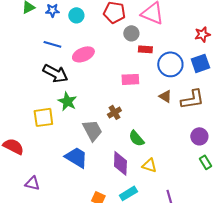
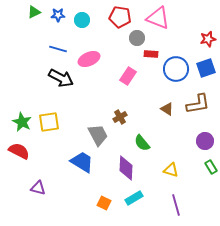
pink rectangle: (130, 79) -> (128, 76), moved, turned -54
brown triangle: (165, 96) -> (167, 109), moved
green star: (67, 101) -> (22, 122), moved
yellow triangle: (149, 165) -> (171, 170), moved

